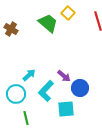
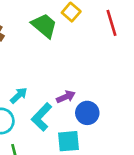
purple arrow: (64, 76) -> (66, 97), turned -64

